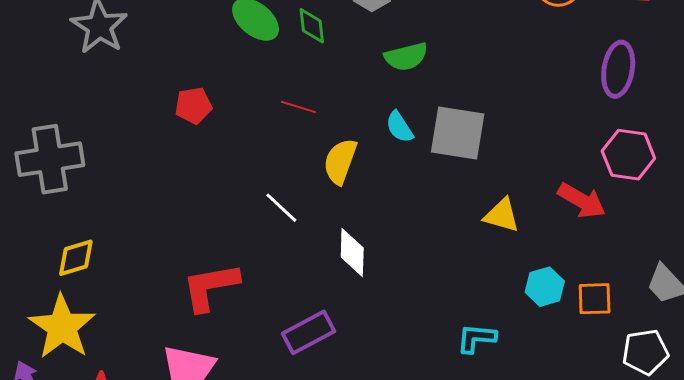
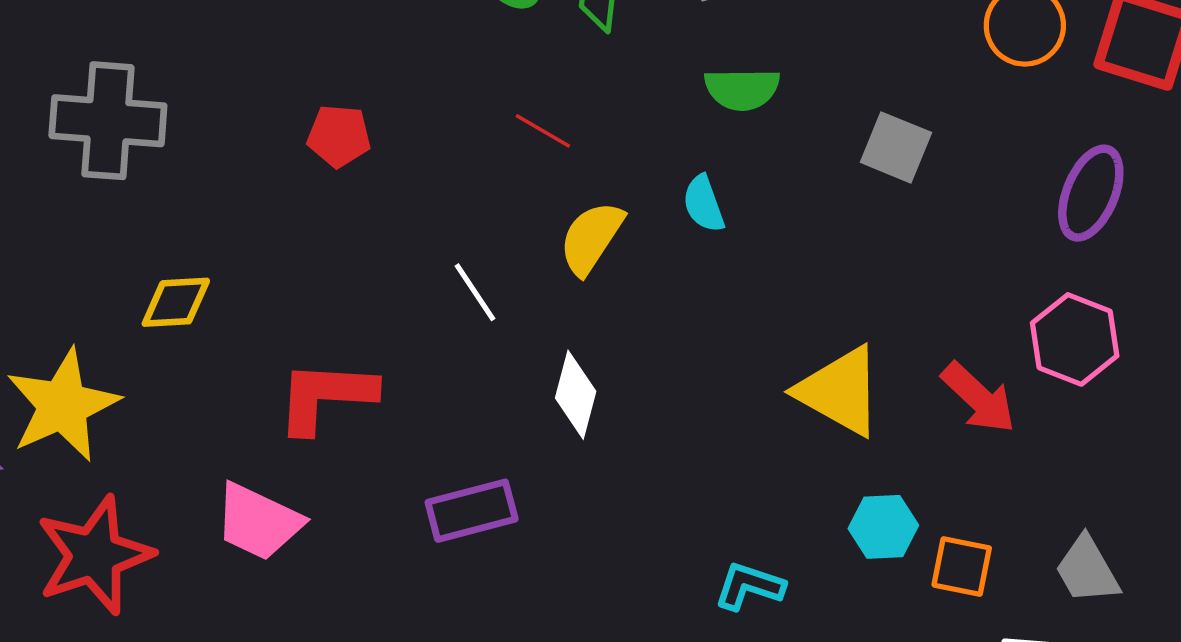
red pentagon: (193, 106) -> (339, 136), moved
gray square: (458, 133) -> (896, 147), moved, size x0.7
yellow triangle: (502, 215) -> (840, 391), size x1.5
yellow diamond: (76, 258) -> (176, 302), moved

